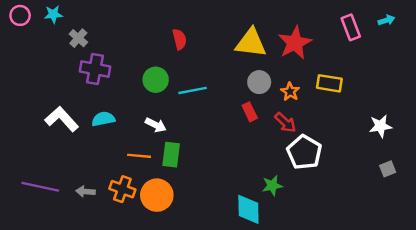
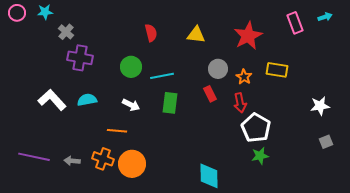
yellow triangle: (251, 43) -> (196, 35), moved, size x0.7
red arrow: (285, 123) -> (240, 103), turned 36
green rectangle: (171, 155) -> (170, 103), moved
green star: (272, 186) -> (260, 156), moved

